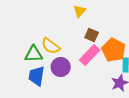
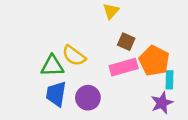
pink rectangle: (90, 55) -> (124, 67), turned 30
purple circle: (61, 67) -> (88, 98), moved

